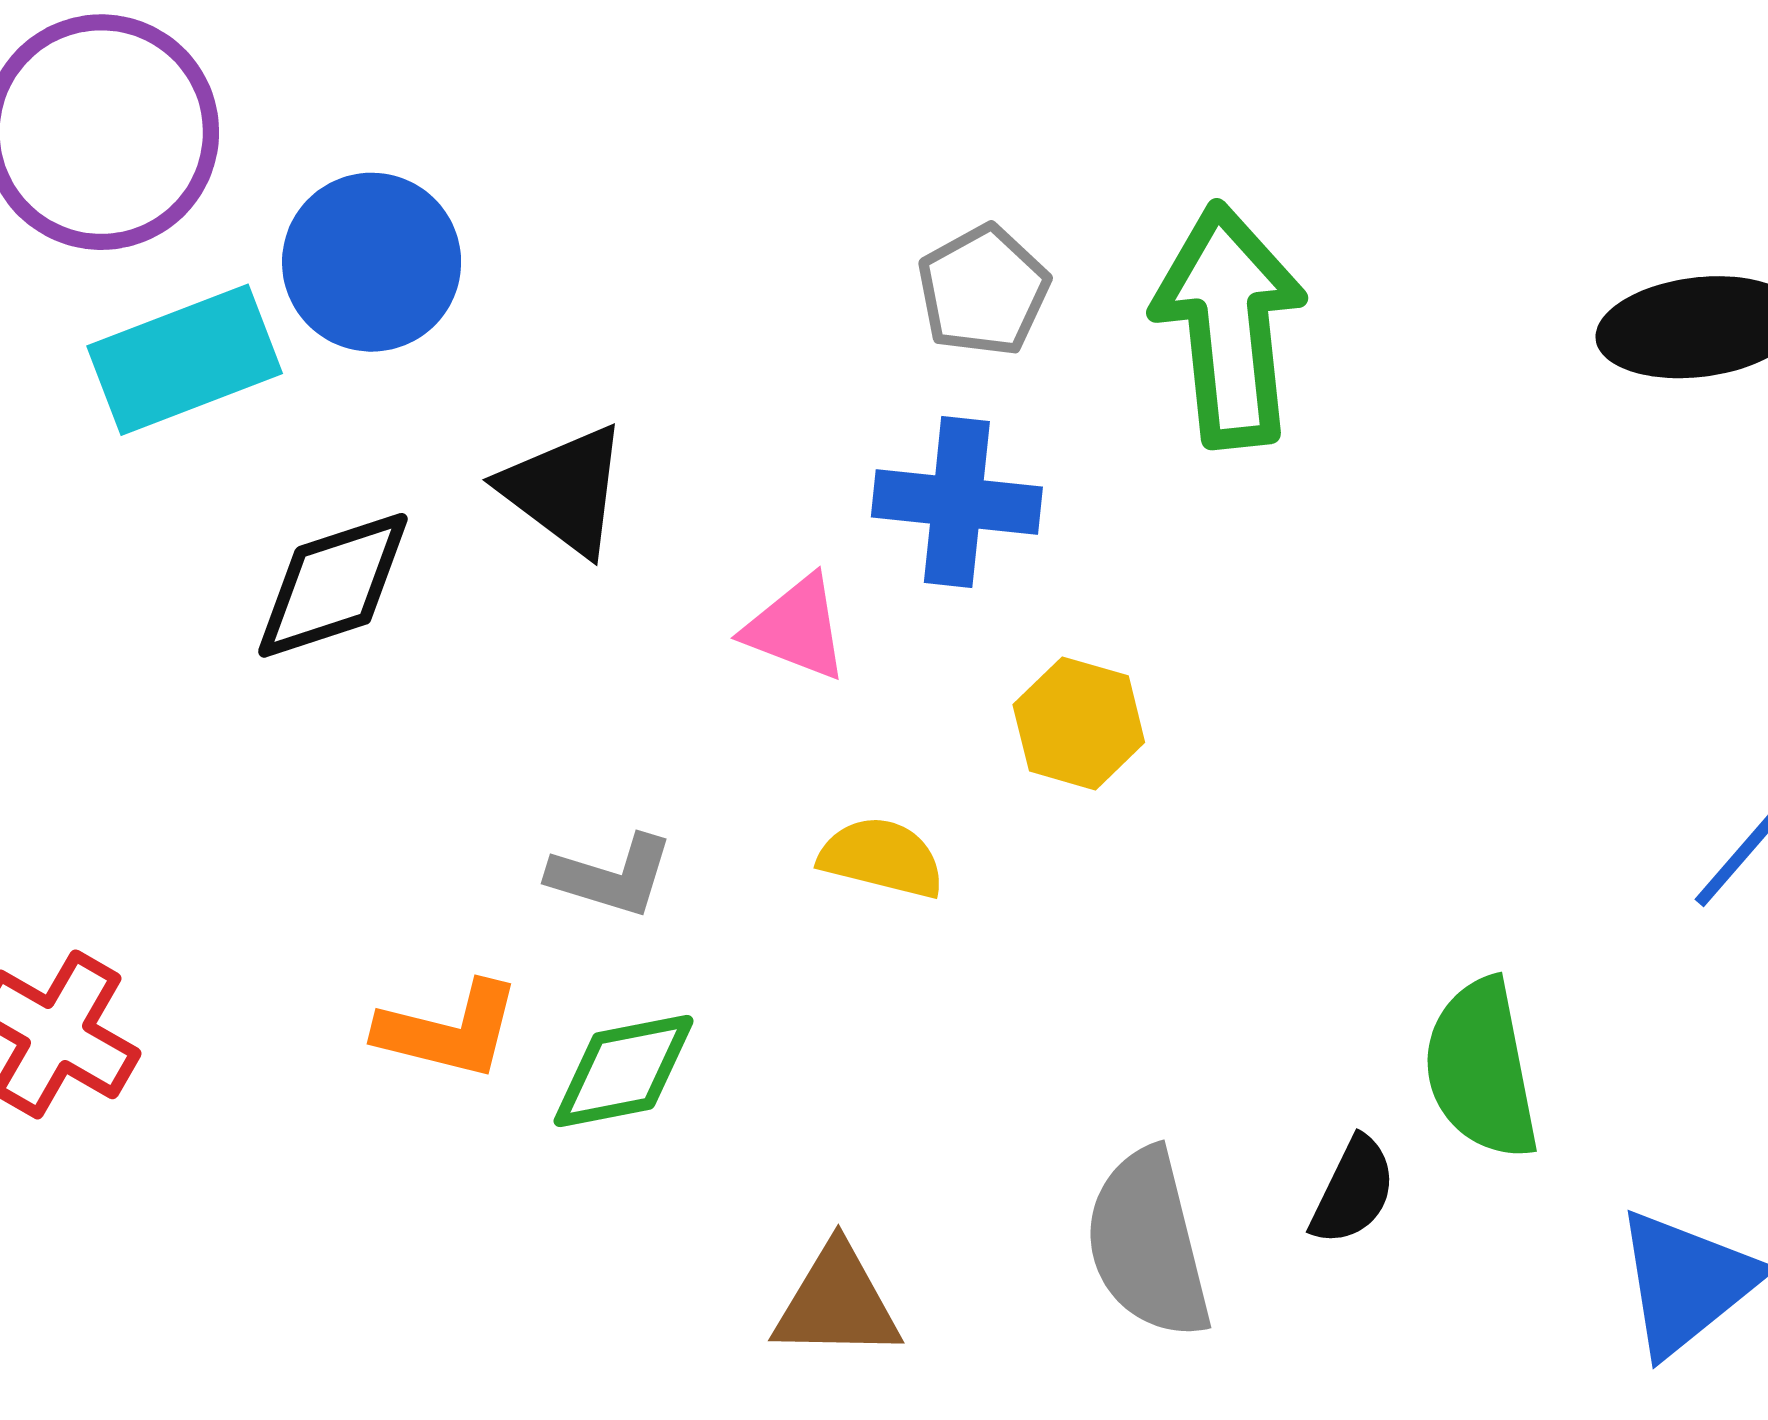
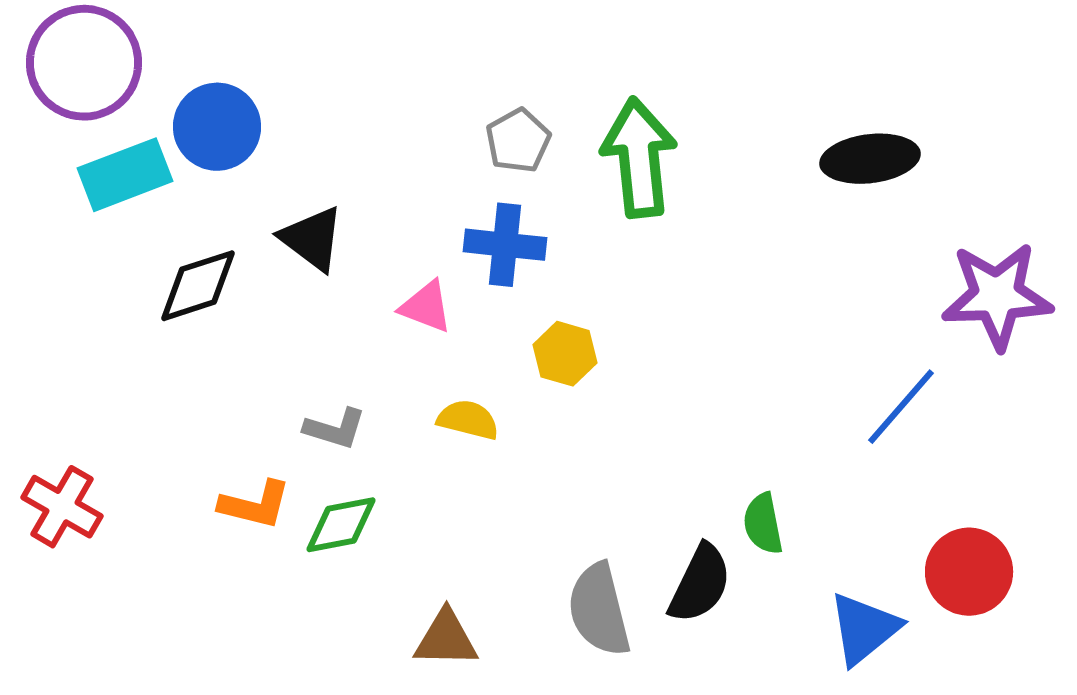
green semicircle: (1481, 1069) -> (763, 524), size x0.7
black semicircle: (1353, 1191) -> (700, 584), size x1.5

